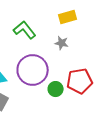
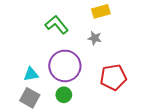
green circle: (56, 89) -> (64, 95), moved

